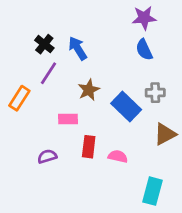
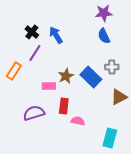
brown star: (89, 90) -> (66, 76), moved
purple semicircle: (47, 156) -> (34, 113), size x1.5
pink semicircle: (118, 156) -> (78, 121), moved

